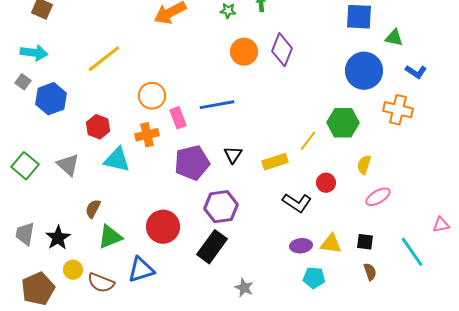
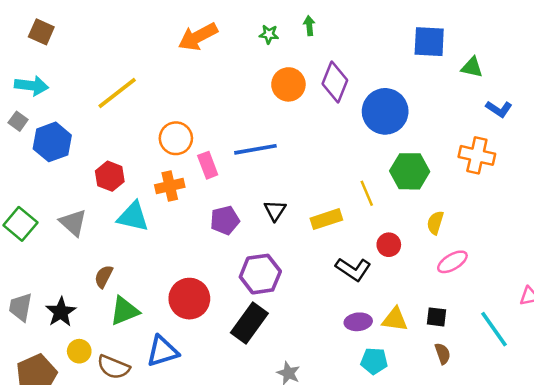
blue circle: (364, 71) -> (385, 111), moved
yellow line: (308, 141) -> (367, 193), turned -60
purple pentagon: (192, 163) -> (225, 220), size x0.7

